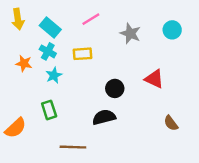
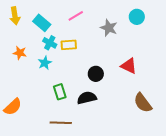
cyan circle: (172, 30) -> (137, 17), moved
cyan cross: (48, 51) -> (50, 43), moved
green rectangle: (49, 110) -> (60, 92), moved
brown semicircle: (171, 123) -> (143, 103), size x1.5

